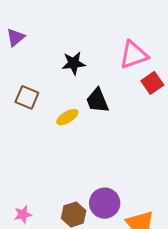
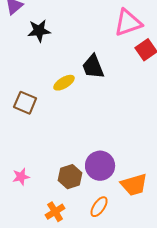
black star: (74, 63) -> (39, 31), moved
brown square: (27, 97) -> (25, 103), moved

